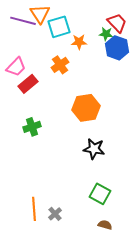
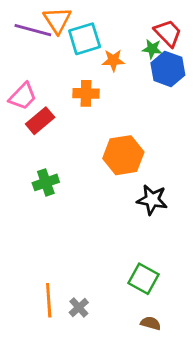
orange cross: (60, 65) -> (86, 93), turned 36
black star: (94, 149) -> (152, 200), moved

